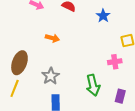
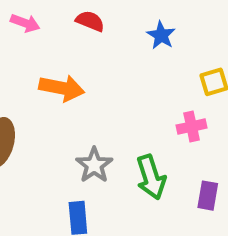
orange arrow: (52, 38) -> (62, 88), size x1.5
gray star: (51, 76) -> (94, 165), moved

